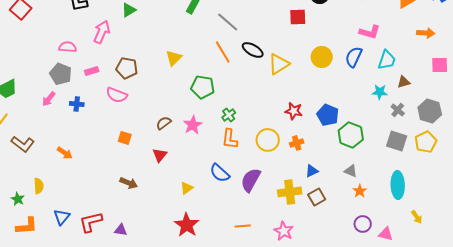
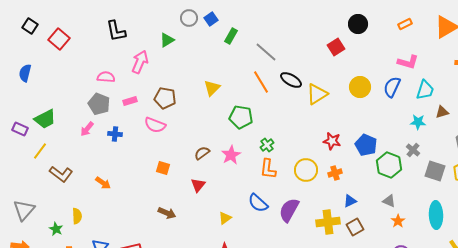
red square: (298, 17) -> (336, 47), turned -30
gray cross: (398, 110) -> (413, 150), moved

